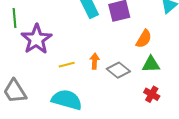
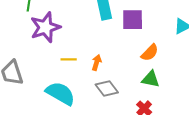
gray diamond: (118, 70) -> (107, 88), moved

